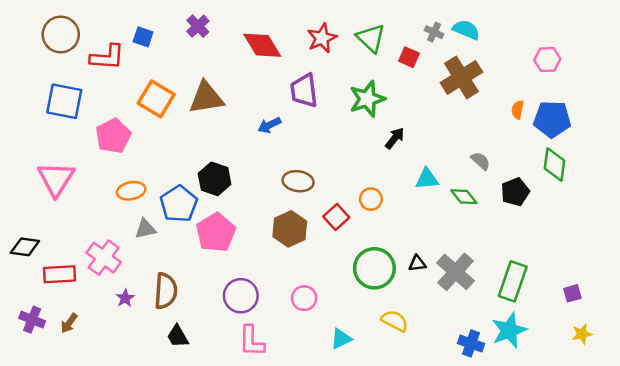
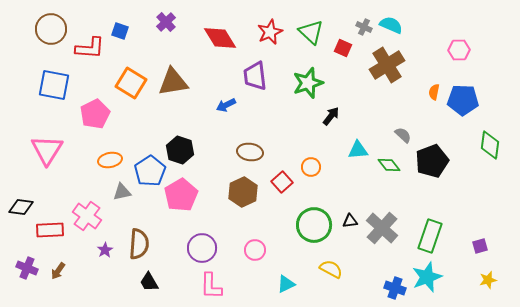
green diamond: (555, 165) -> (490, 145), moved
black pentagon: (515, 192) -> (432, 161), size x1.4

